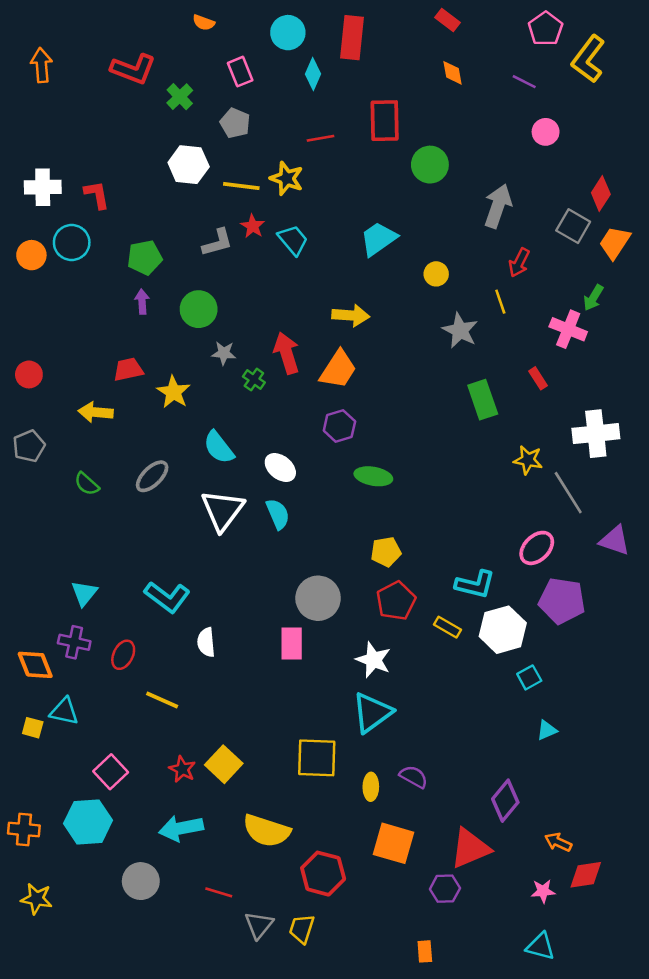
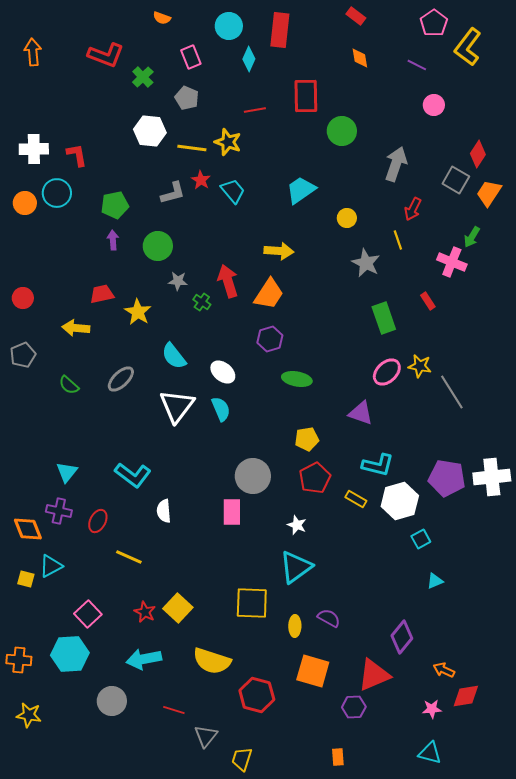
white cross: (596, 434) -> (492, 477), moved
purple triangle: (615, 540) -> (361, 413), moved
pink ellipse: (537, 548) -> (387, 372), moved
white star: (373, 660) -> (297, 525), size x0.7
cyan triangle: (64, 711) -> (51, 566), turned -40
yellow trapezoid: (302, 929) -> (242, 759), moved

